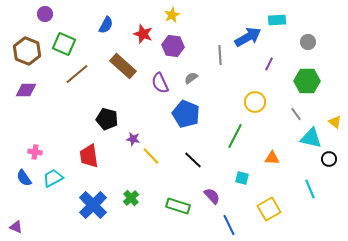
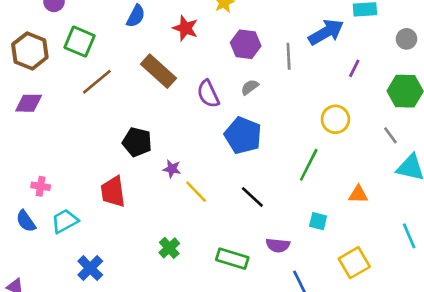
purple hexagon: (173, 46) -> (246, 44), moved
purple semicircle: (212, 196) -> (278, 245), turned 138
blue cross: (93, 205) -> (90, 268), moved, size x0.7

